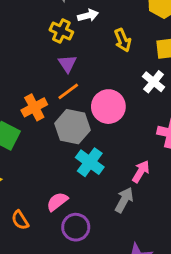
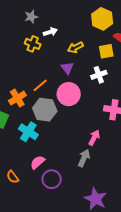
yellow arrow: (123, 40) -> (75, 47), turned 91
purple triangle: (67, 64) -> (67, 68), moved
white cross: (154, 82) -> (99, 75), turned 35
cyan cross: (90, 162) -> (28, 132), moved

